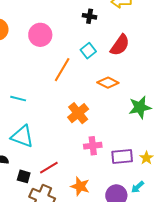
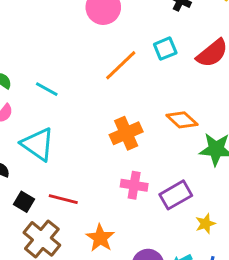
orange diamond: (108, 83) -> (182, 120), moved
purple rectangle: (122, 157) -> (176, 195), moved, turned -40
red line: (49, 168) -> (63, 199), turned 30

